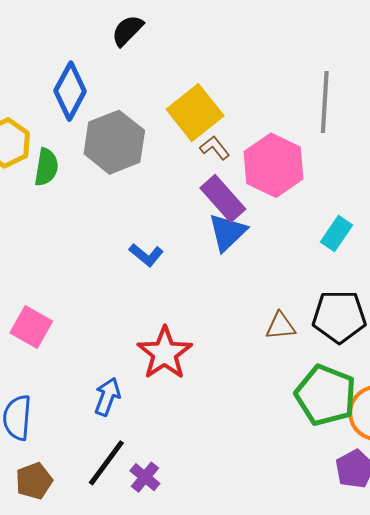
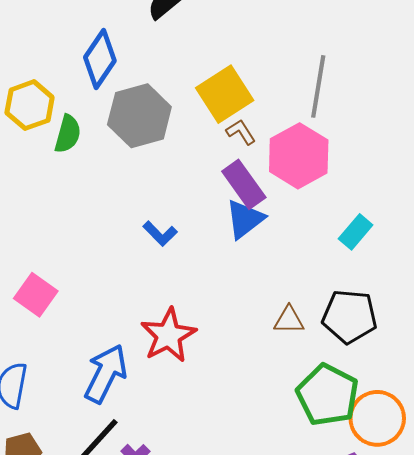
gray line: (325, 102) -> (318, 86), moved
blue arrow: (107, 397) -> (106, 374), size x1.5

